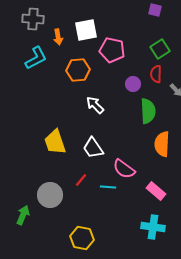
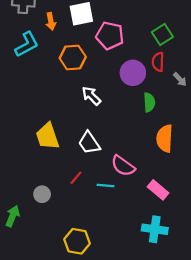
purple circle: (133, 84) -> (133, 73), size x1.5
green semicircle: (148, 111) -> (149, 102), size x0.7
gray circle: (50, 195) -> (42, 194), size x0.6

